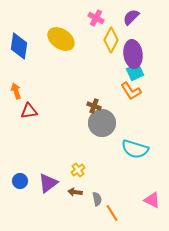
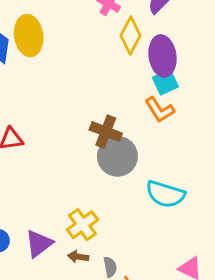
yellow ellipse: (61, 39) -> (29, 36), moved, turned 48
brown cross: (94, 106) -> (106, 132), size x1.5
yellow cross: (78, 170) -> (82, 225), size x1.5

